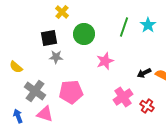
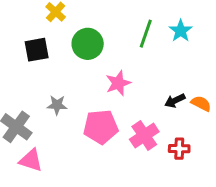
gray star: (56, 57) -> (57, 105), moved
pink pentagon: (71, 92) -> (101, 127), moved
red cross: (147, 106) -> (179, 149), turned -32

